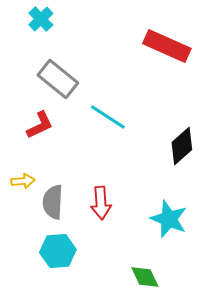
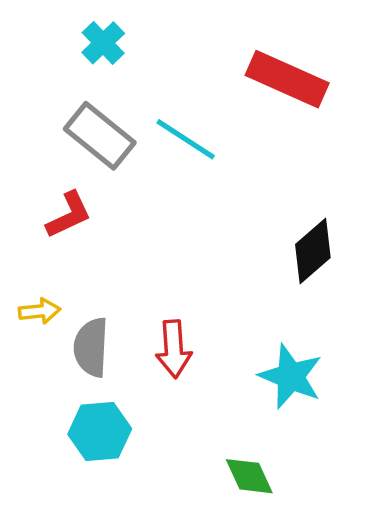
cyan cross: (41, 19) -> (103, 43), moved
cyan line: (108, 117) -> (186, 139), moved

